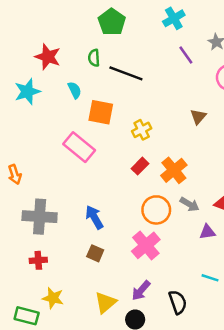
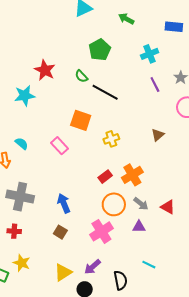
green semicircle: (94, 58) -> (81, 76), turned -48
cyan semicircle: (75, 90) -> (22, 143), moved, turned -32
pink rectangle: (79, 147) -> (60, 146), size x0.7
red rectangle: (140, 166) -> (105, 177), moved
purple triangle: (207, 232) -> (139, 227), moved

